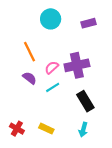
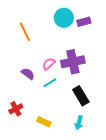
cyan circle: (51, 19) -> (64, 18), moved
orange line: (29, 52) -> (25, 32), moved
red cross: (17, 129) -> (16, 109), moved, turned 32

